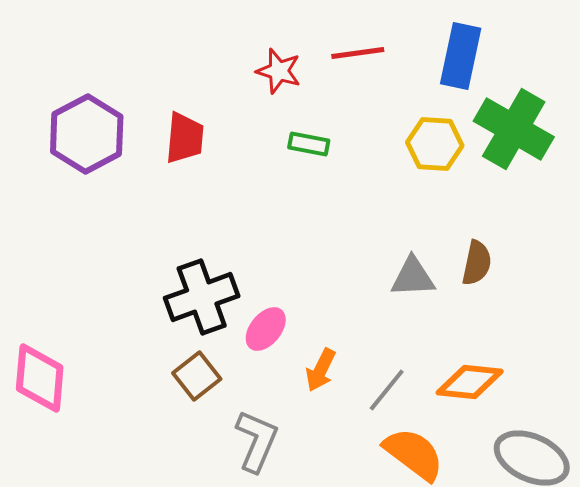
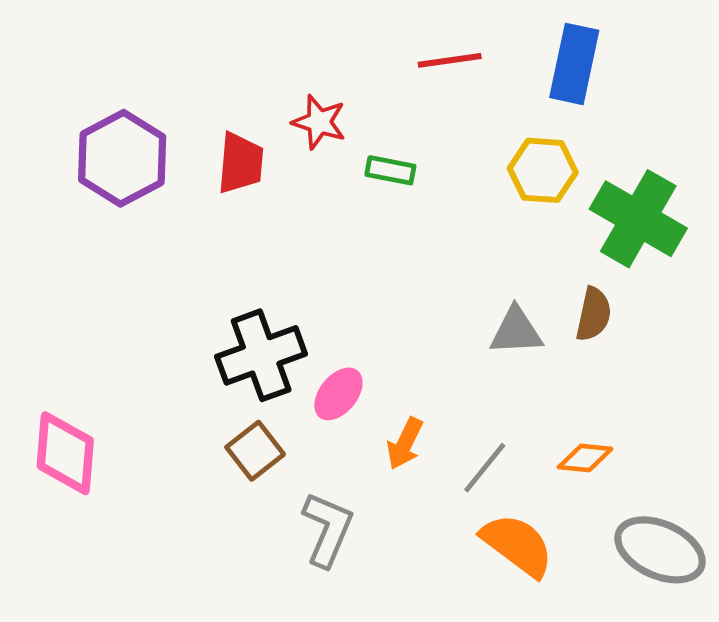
red star: (279, 71) -> (319, 122), moved
green cross: (514, 129) -> (638, 219), moved
orange diamond: (470, 382) -> (585, 458), size x0.7

